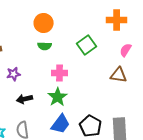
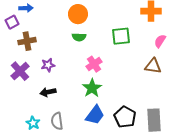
green square: (87, 45) -> (121, 36), turned 30
pink cross: (60, 73) -> (94, 64), turned -35
black arrow: (25, 99) -> (48, 92), moved

